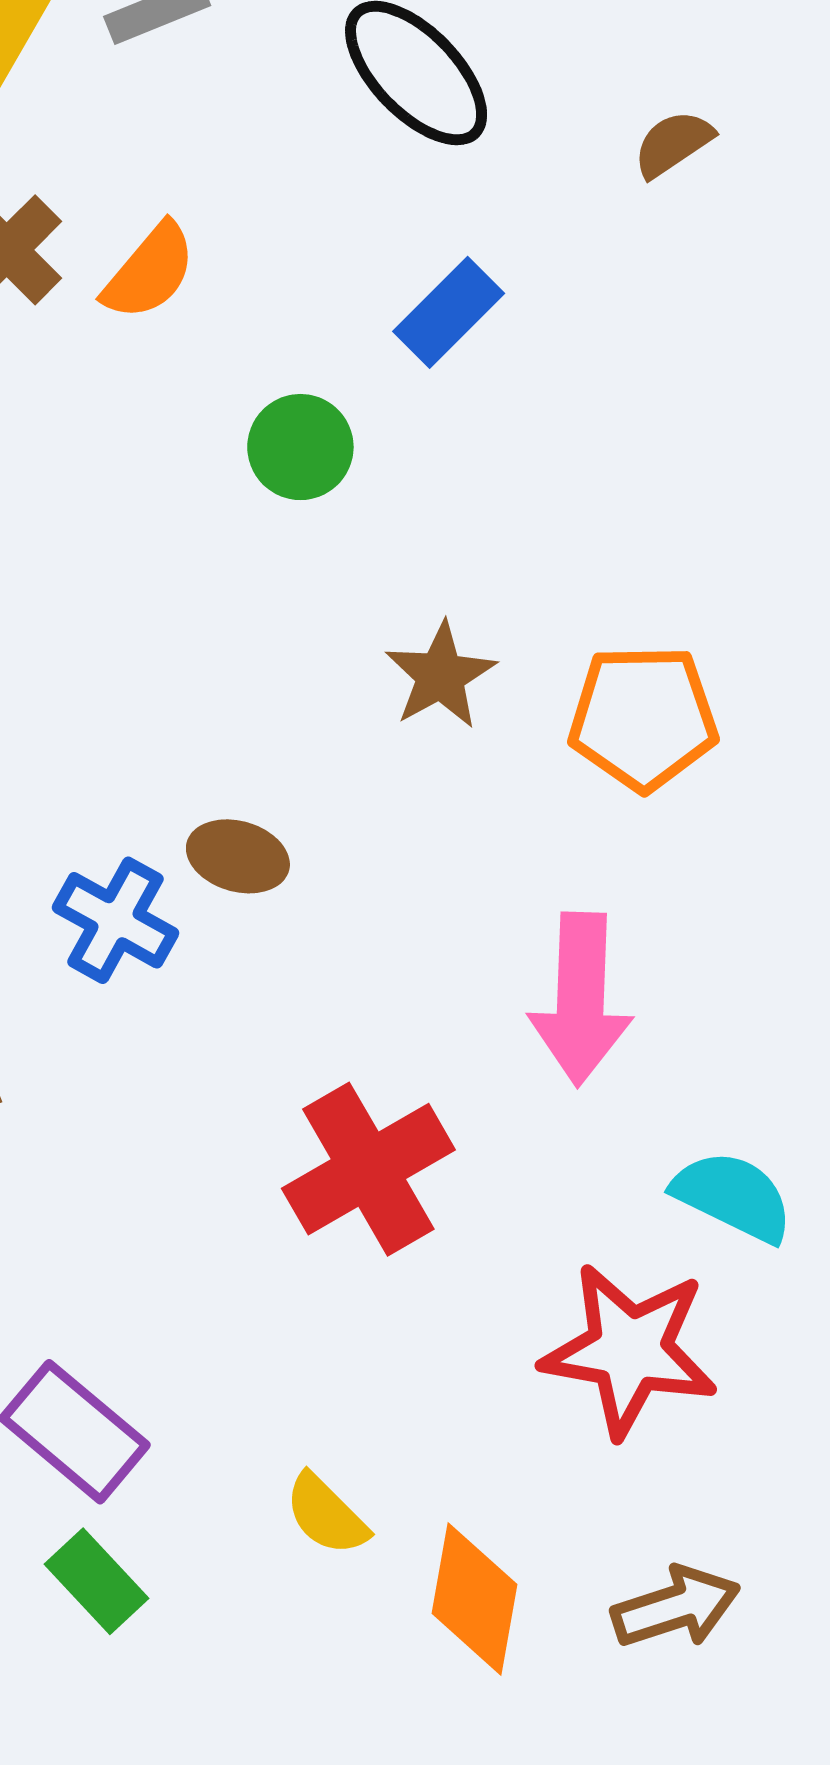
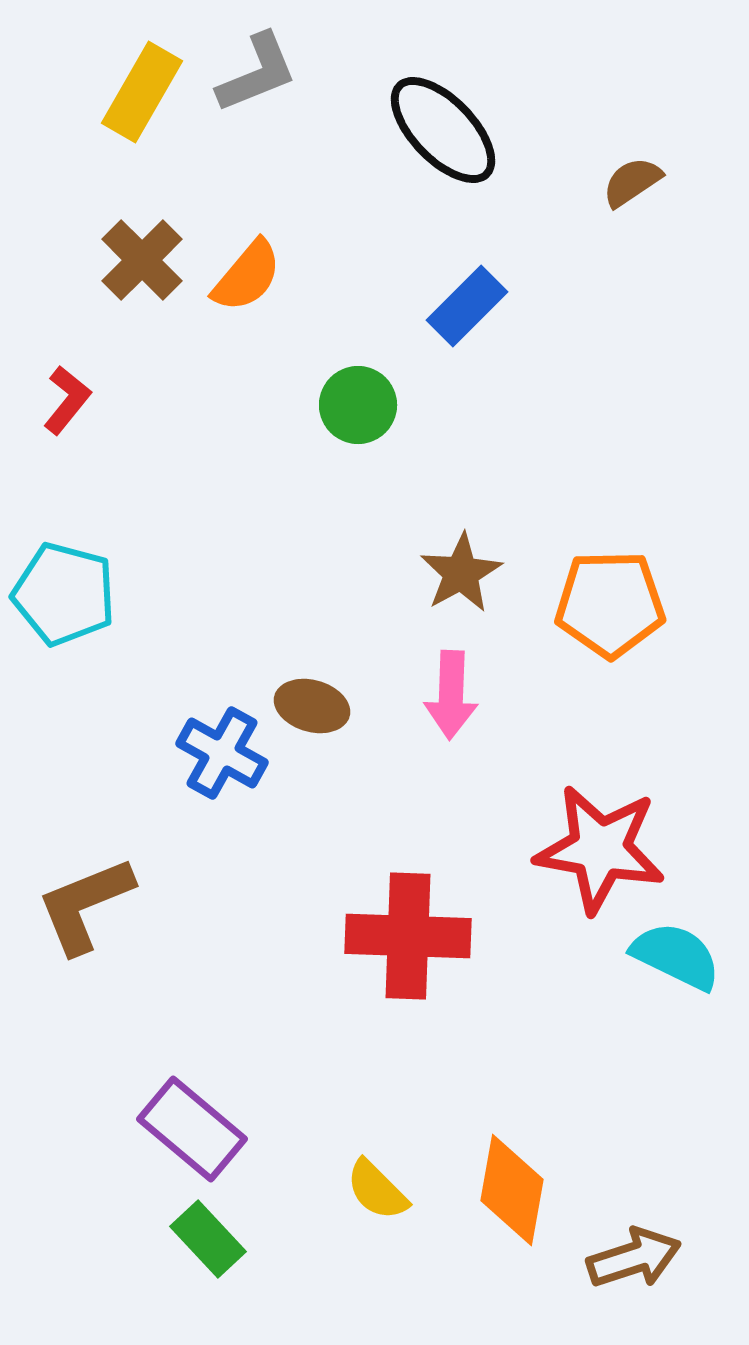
pink arrow: (581, 999) -> (451, 695), moved, size x0.7
red cross: (368, 1169) -> (408, 936), turned 32
red star: (630, 1350) -> (600, 849), moved
orange diamond: (475, 1599) -> (512, 1190), moved

